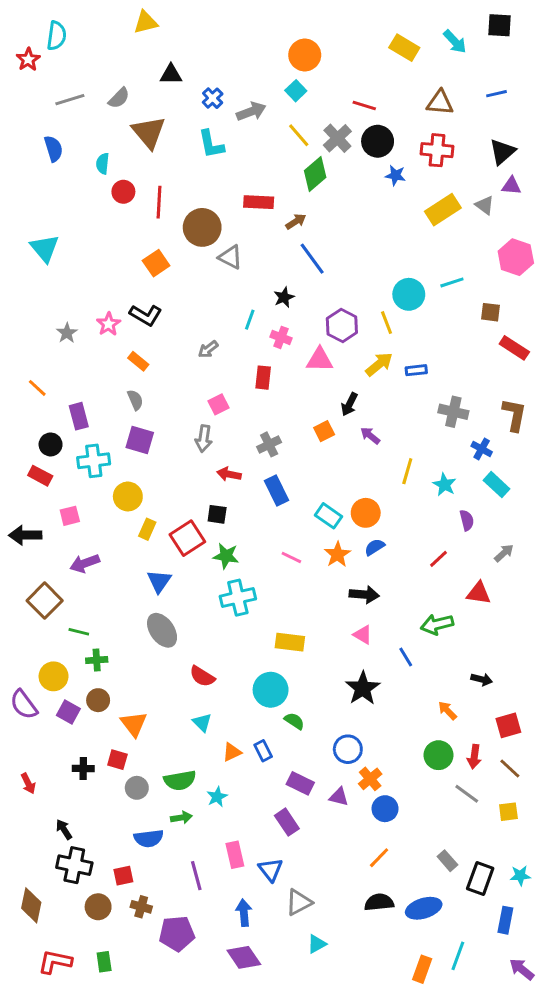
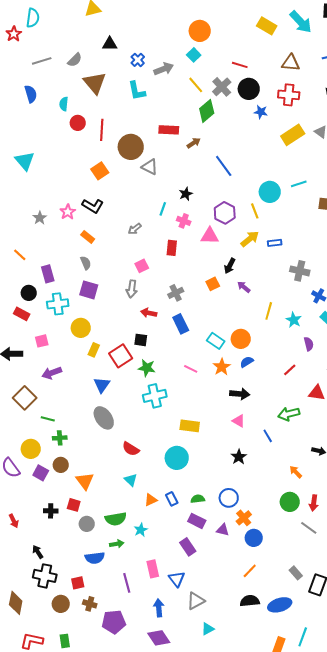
cyan arrow: (455, 42) -> (301, 22), size x1.4
blue line: (312, 259) -> (224, 166), moved
black star: (363, 688) -> (239, 457), size x0.7
green semicircle: (294, 721) -> (198, 499), moved, turned -40

